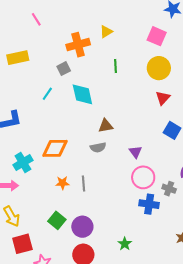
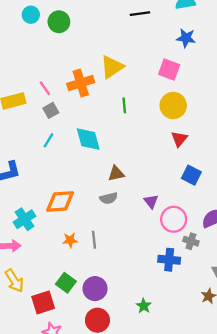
pink line: (36, 19) -> (45, 88), moved
yellow triangle: (106, 32) -> (112, 67), size x1.6
gray square: (64, 69) -> (51, 110), moved
pink circle: (143, 177) -> (174, 219), moved
red square: (22, 244) -> (43, 302), moved

